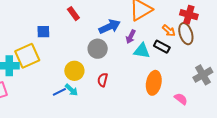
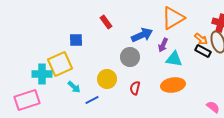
black rectangle: (162, 47) -> (203, 51), moved
orange ellipse: (154, 83) -> (173, 85), moved, turned 70
cyan arrow: (71, 90) -> (74, 87), moved

